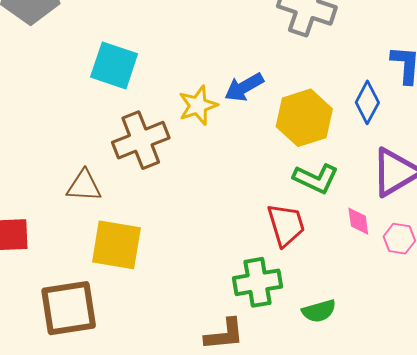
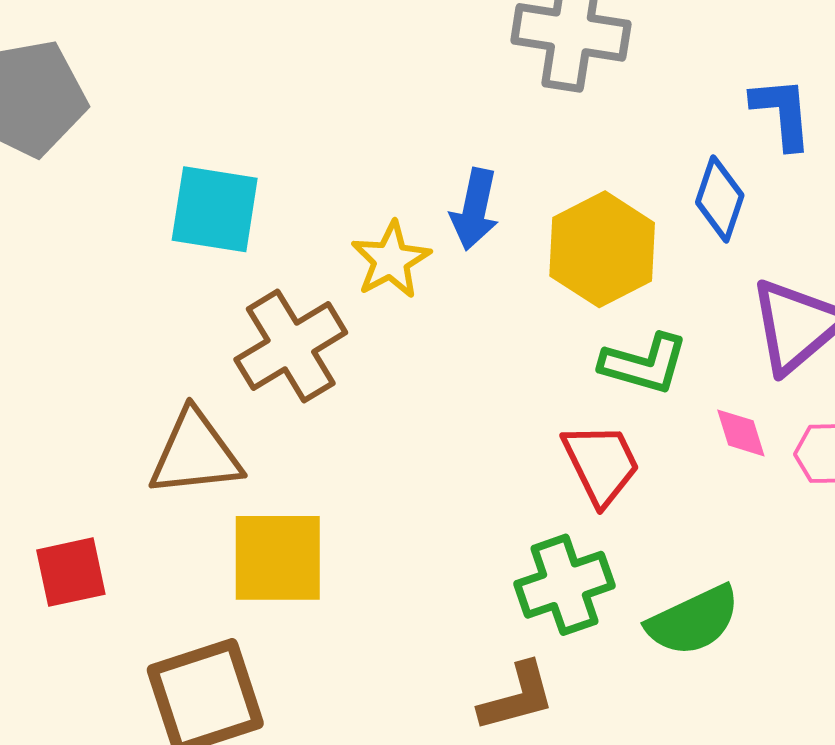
blue arrow: (244, 87) -> (475, 209), turned -39
brown triangle: (84, 186) -> (195, 454), size x1.4
green semicircle: (319, 311) -> (693, 621), size x1.4

